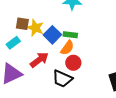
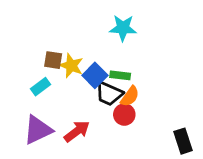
orange semicircle: (67, 48) -> (130, 96), moved
red arrow: (39, 60) -> (77, 131), moved
black trapezoid: (62, 79) -> (109, 94), moved

